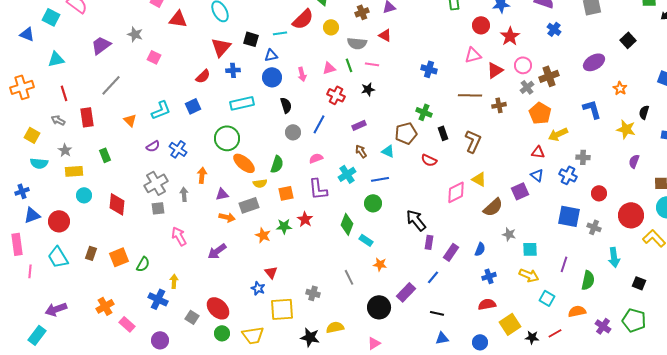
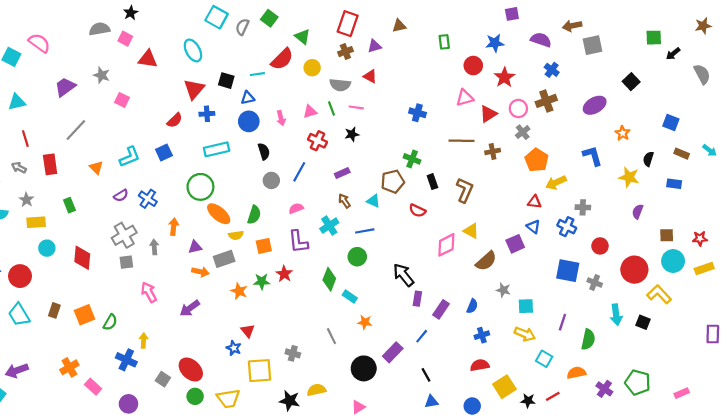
brown cross: (549, 76) -> (546, 101), moved
black square: (639, 283) -> (643, 322), moved
black line: (437, 313) -> (426, 375), turned 48

